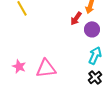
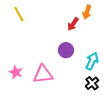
purple circle: (92, 29) -> (66, 50), moved

